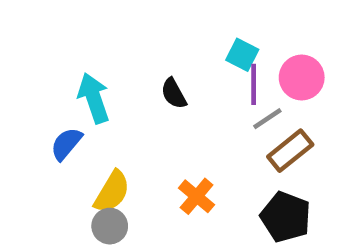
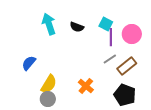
black semicircle: (174, 94) -> (77, 27), moved, turned -40
cyan arrow: (94, 98) -> (49, 24), moved
gray line: (267, 119) -> (110, 59), moved

